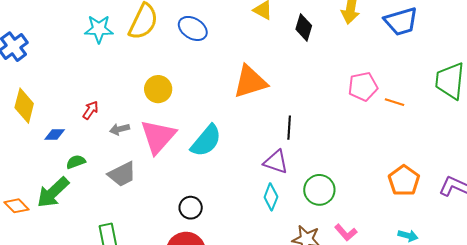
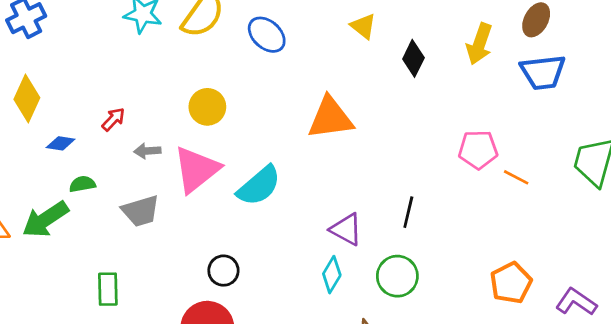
black line: (289, 128) -> (408, 212), moved

